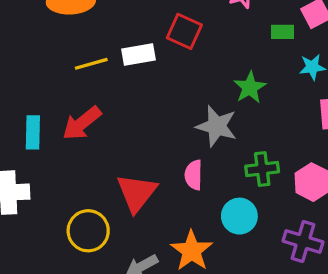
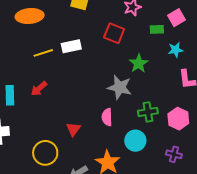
red square: (184, 31) -> (114, 33), moved
red arrow: (82, 123) -> (39, 89), size x0.7
red triangle: (137, 193) -> (73, 129), size x0.6
purple cross: (303, 241) -> (174, 154), size x0.7

